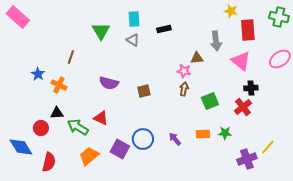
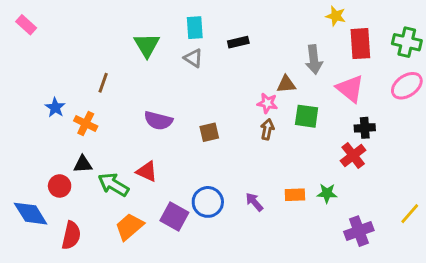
pink rectangle: (18, 17) -> (26, 25), size x0.6
green cross: (279, 17) -> (407, 42), moved
green square: (210, 101) -> (307, 116), moved, turned 30
yellow line: (268, 147) -> (410, 214), moved

